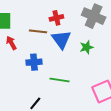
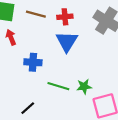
brown line: (38, 31) -> (36, 14), moved
green star: (87, 47) -> (84, 87), moved

